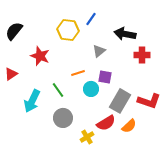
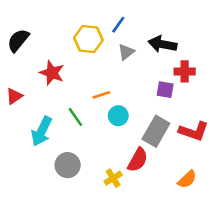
gray triangle: (99, 51) -> (126, 52), moved
purple square: (105, 77) -> (165, 90), moved
gray circle: (63, 118) -> (68, 165), moved
red semicircle: (106, 123) -> (138, 160), turned -30
orange semicircle: (129, 126) -> (187, 179), moved

